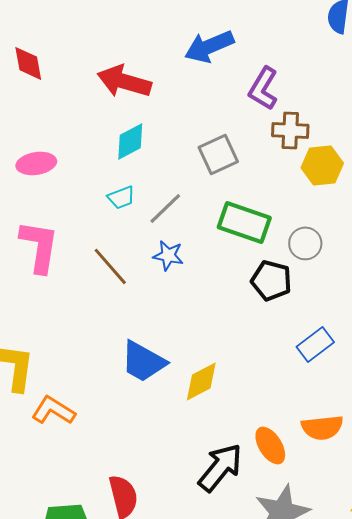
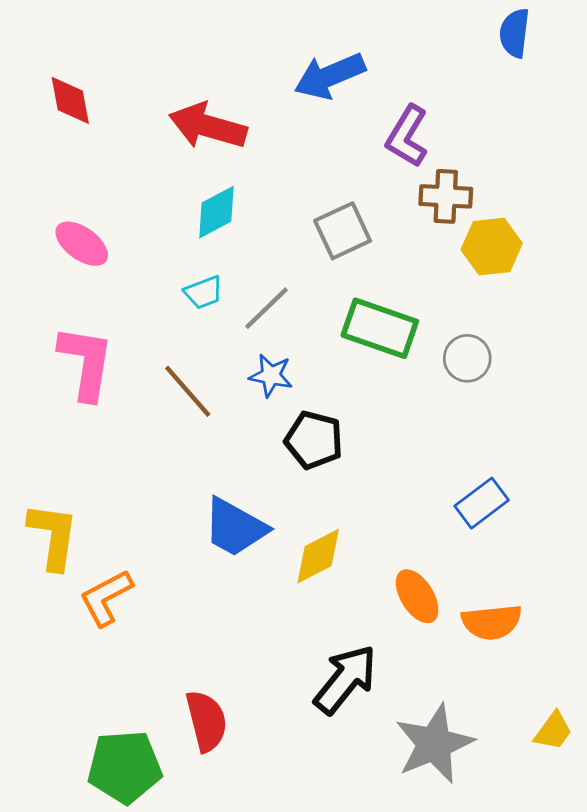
pink ellipse: (36, 163) -> (82, 244), turned 45
black pentagon: (271, 280) -> (314, 440), moved
orange L-shape: (53, 410) -> (106, 598), turned -60
orange ellipse: (270, 445) -> (417, 596), moved

